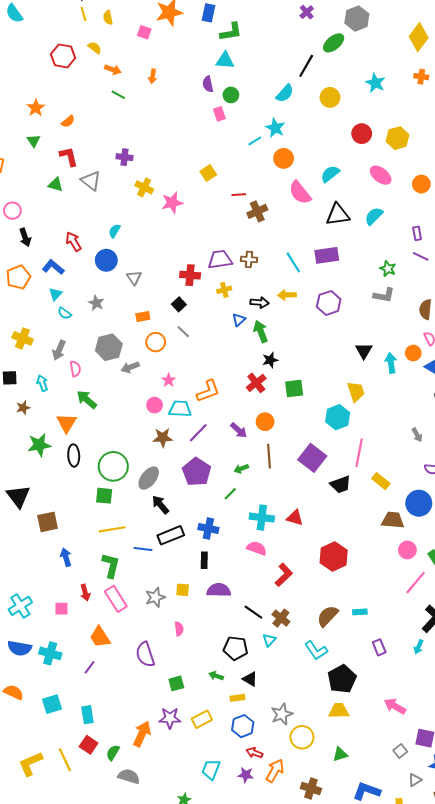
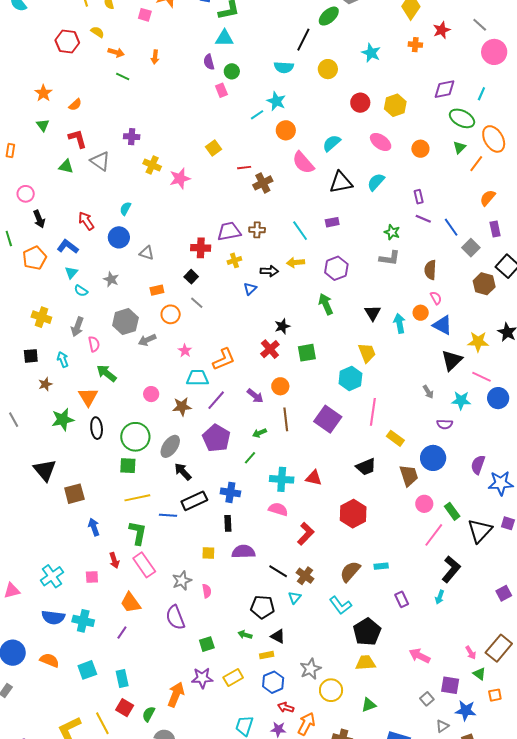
cyan semicircle: (285, 93) -> (284, 67), turned 54
purple rectangle: (327, 255) -> (332, 222), size x0.6
gray triangle: (134, 278) -> (147, 253), turned -35
green arrow: (261, 331) -> (326, 304), moved
pink circle: (155, 405) -> (151, 394), moved
black trapezoid: (340, 485) -> (366, 467), moved
brown trapezoid: (393, 520) -> (409, 476), turned 70
gray star: (155, 597) -> (182, 581), moved

